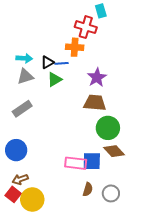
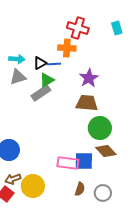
cyan rectangle: (101, 11) -> (117, 28), moved
gray rectangle: (22, 109) -> (41, 93), moved
yellow circle: (32, 200) -> (33, 186), moved

